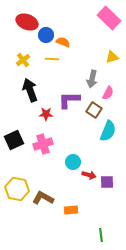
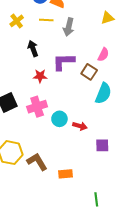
gray arrow: (92, 79) -> (69, 27), moved
black arrow: (30, 90) -> (33, 48), moved, size x0.7
cyan circle: (73, 162) -> (59, 119), moved
red arrow: (89, 175) -> (80, 126), moved
brown L-shape: (43, 198) -> (37, 162), turned 30

